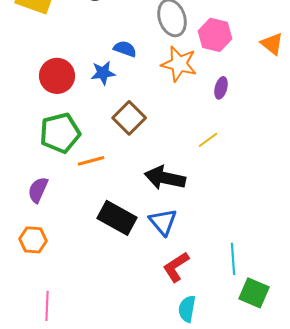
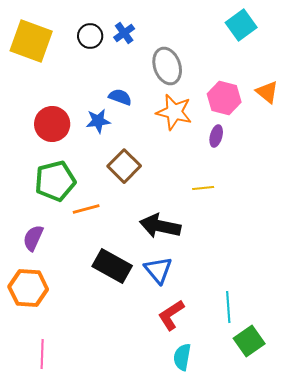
pink hexagon: (215, 35) -> (224, 98), moved
yellow line: (208, 140) -> (203, 188), turned 30
orange hexagon: (33, 240) -> (28, 288), size x1.4
green square: (254, 293) -> (249, 341), turned 32

